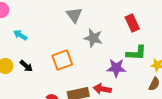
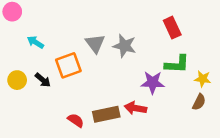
gray triangle: (74, 15) -> (95, 43), moved
orange square: (62, 60) -> (68, 65), moved

